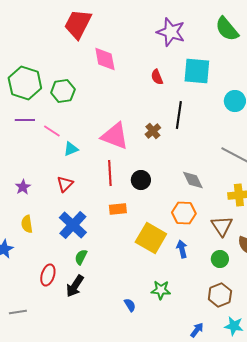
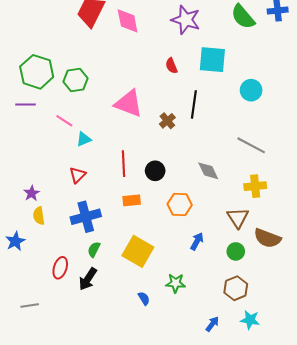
pink diamond: (105, 59) -> (128, 21), moved
purple line: (25, 120) -> (26, 104), moved
pink triangle: (115, 136) -> (129, 103), moved
purple star: (23, 187) -> (32, 193), moved
orange hexagon: (184, 213) -> (180, 204), moved
blue cross: (73, 225) -> (86, 217), turned 32
yellow square: (151, 238) -> (138, 251), moved
blue arrow: (182, 249) -> (197, 241), turned 42

